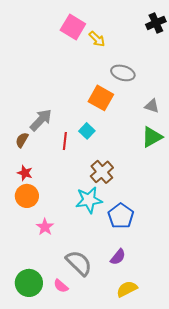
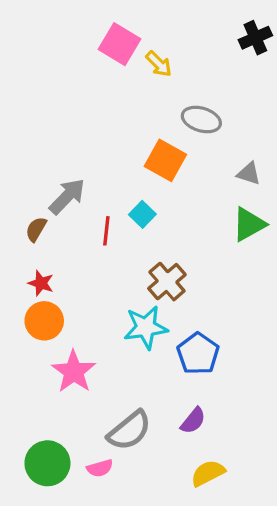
pink star: (45, 227) -> (74, 372), size x1.5
gray semicircle: (79, 263) -> (129, 431), turned 96
pink semicircle: (61, 286) -> (100, 468), turned -56

